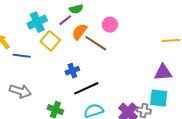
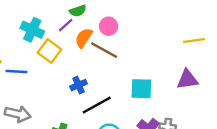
cyan cross: (37, 22) -> (32, 30), turned -36
pink circle: (110, 25) -> (109, 26), moved
cyan square: (159, 98) -> (141, 89), moved

